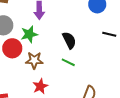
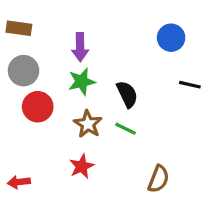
green star: (29, 34) -> (82, 82), moved
brown star: (34, 60) -> (88, 124), moved, turned 30

